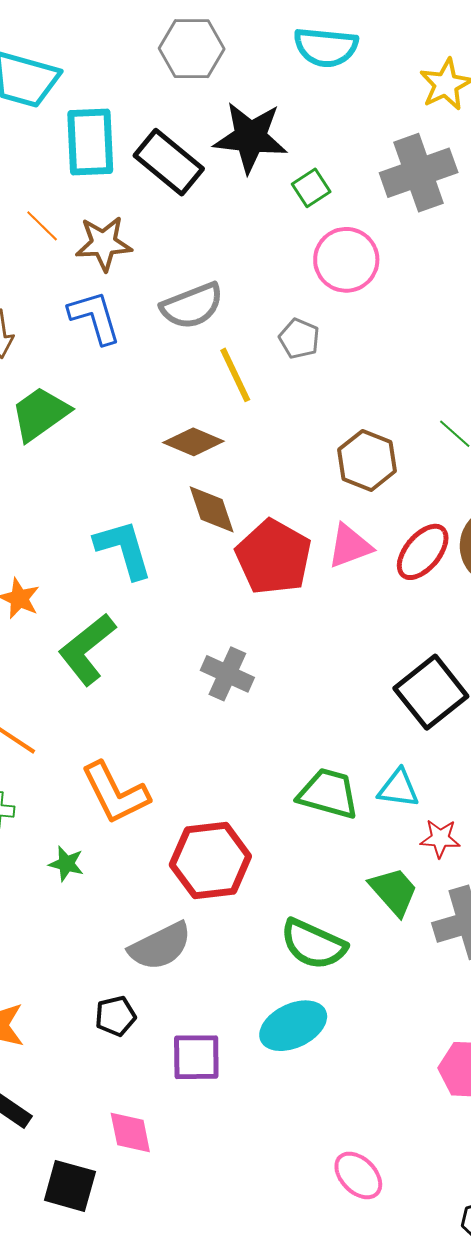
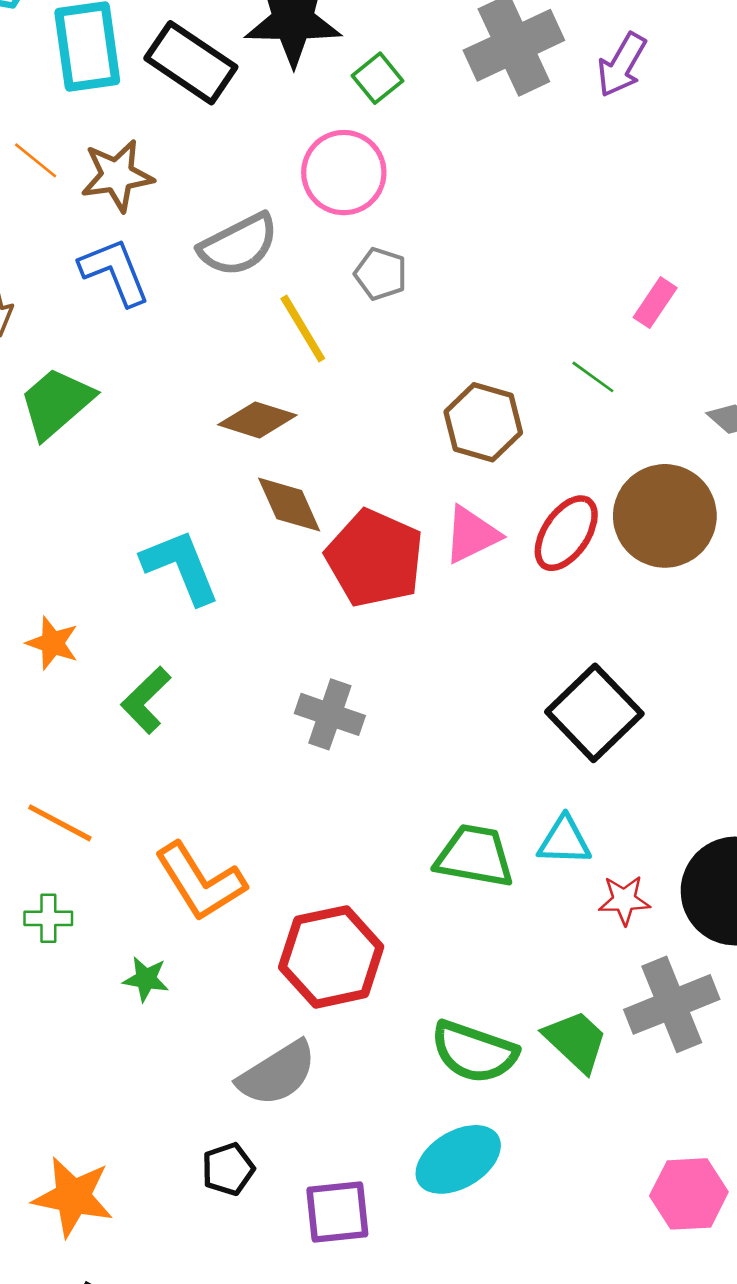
pink circle: (346, 260) -> (344, 173), moved
green L-shape: (87, 649) -> (146, 700), size x0.7
green trapezoid: (394, 891) -> (576, 1041), moved

